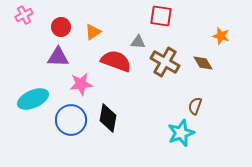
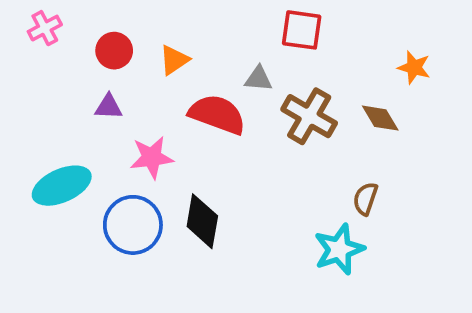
purple triangle: (58, 57) -> (109, 107), size x0.7

